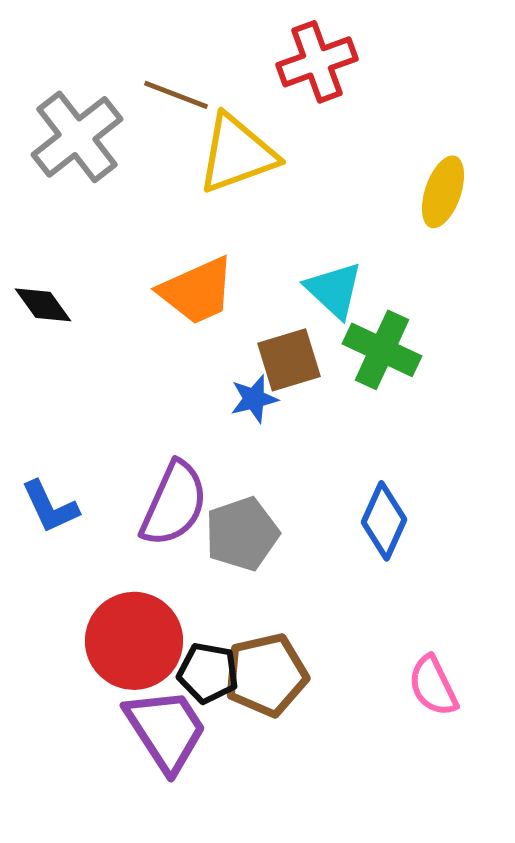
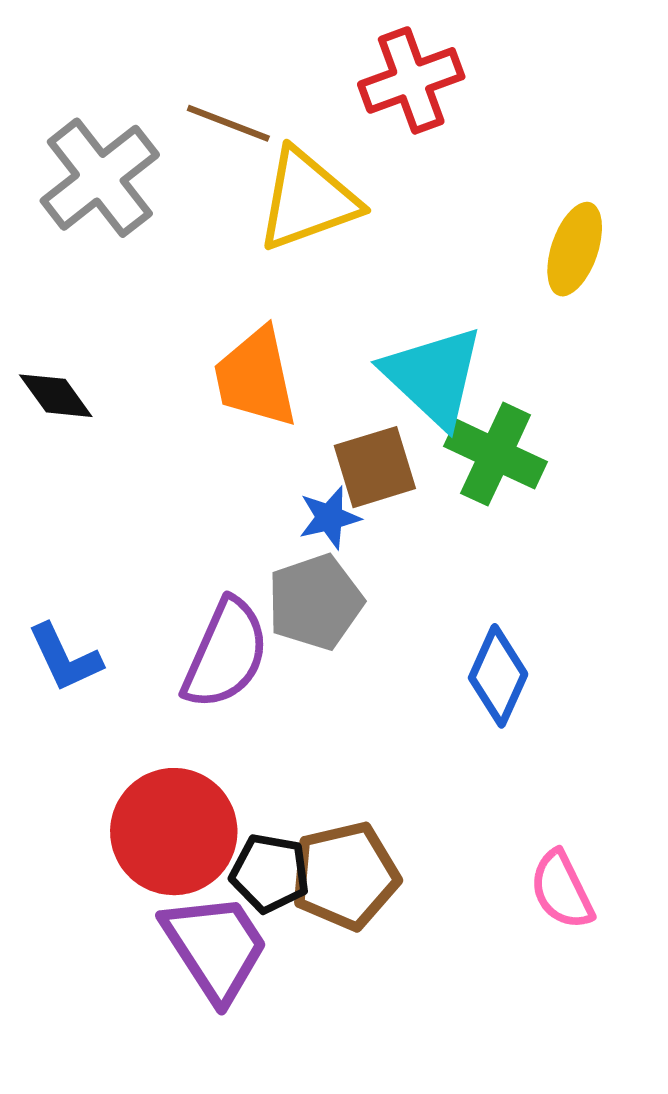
cyan triangle: (334, 290) -> (433, 376), size x1.4
orange trapezoid: (197, 291) -> (256, 378), turned 102
gray pentagon: (242, 534) -> (315, 602), moved

